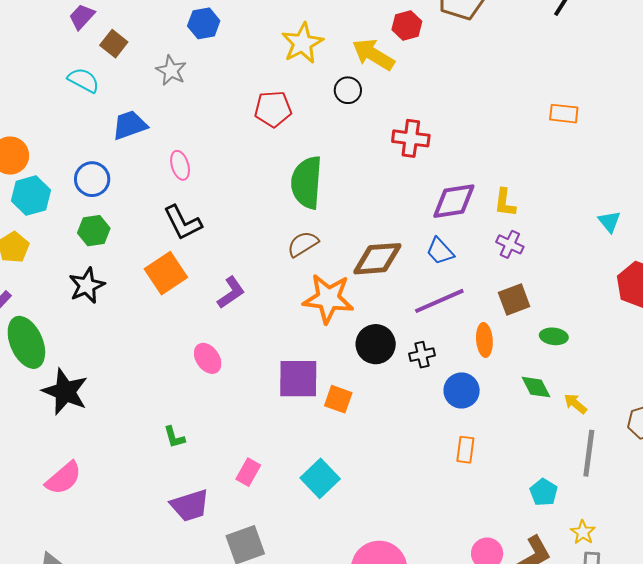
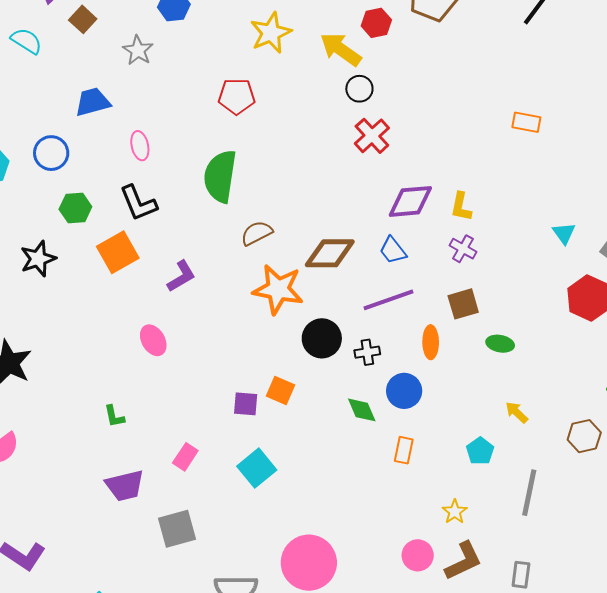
cyan semicircle: (83, 80) -> (26, 41), moved
black circle: (348, 90) -> (359, 89), moved
red cross: (411, 138) -> (372, 136), turned 36
green semicircle: (307, 182) -> (220, 176), moved
green hexagon: (94, 231) -> (75, 208), moved
purple square: (298, 379) -> (246, 404), moved, size x0.6
green diamond: (536, 387) -> (362, 410), moved
gray line: (589, 453) -> (529, 493), moved
cyan pentagon: (544, 492) -> (480, 451), moved
yellow star: (583, 532) -> (455, 512), moved

